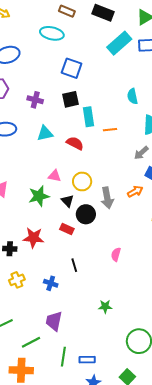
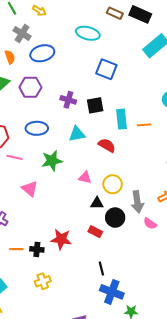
brown rectangle: (67, 11) -> (115, 13), moved
black square: (71, 99) -> (95, 105), moved
orange line: (110, 130) -> (144, 125), moved
green star: (39, 196) -> (52, 161), moved
black triangle: (67, 201) -> (97, 203), turned -48
pink semicircle: (116, 254) -> (150, 223), moved, turned -72
blue cross: (51, 283) -> (112, 292), moved, size x1.6

